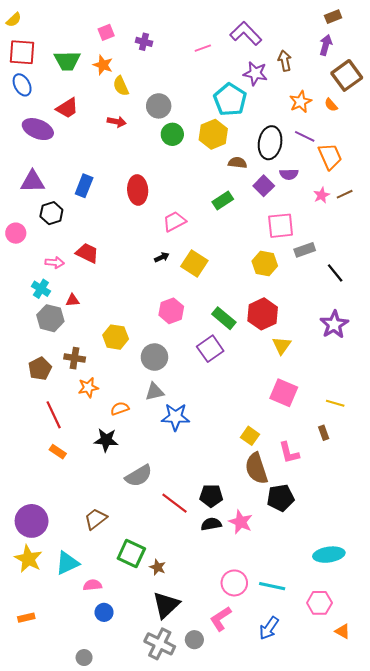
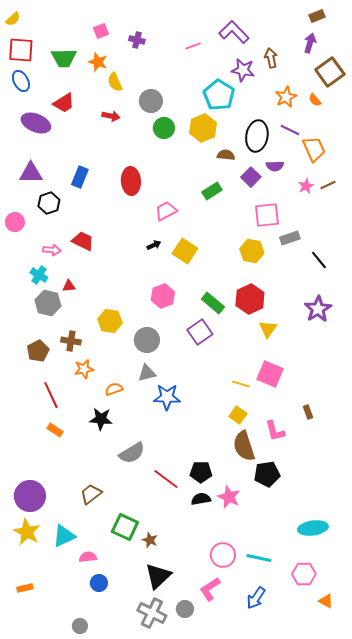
yellow line: (335, 403) -> (241, 384), moved

